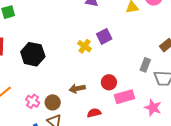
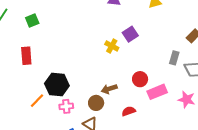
black hexagon: (33, 54) -> (57, 85), moved
pink cross: (33, 101) -> (66, 106), turned -32
brown circle: (53, 102) -> (96, 103), moved

